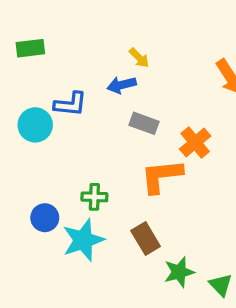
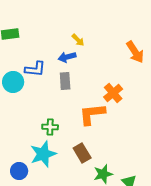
gray rectangle: (144, 123) -> (65, 81), moved, turned 66
blue circle: (45, 218) -> (19, 171), moved

